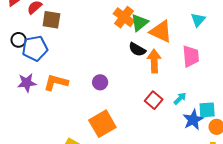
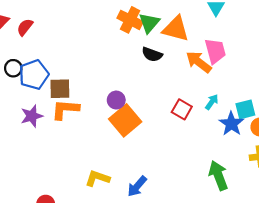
brown square: (51, 20) -> (60, 89), moved
orange arrow: (154, 61) -> (199, 62), moved, turned -40
orange square: (102, 124) -> (125, 120), moved

